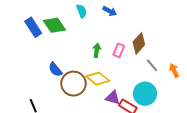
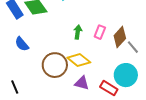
brown diamond: (139, 43) -> (120, 37), moved
blue semicircle: (55, 69) -> (22, 44), moved
purple triangle: (113, 98) -> (82, 83), moved

